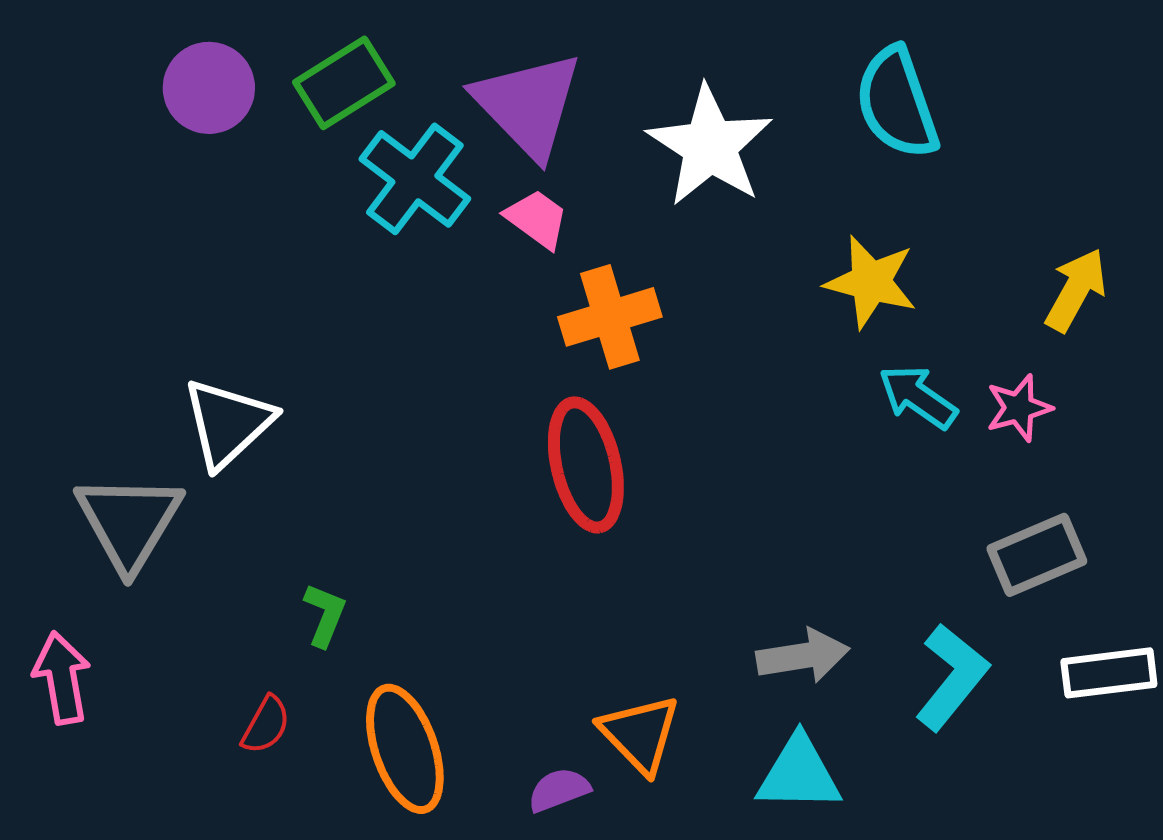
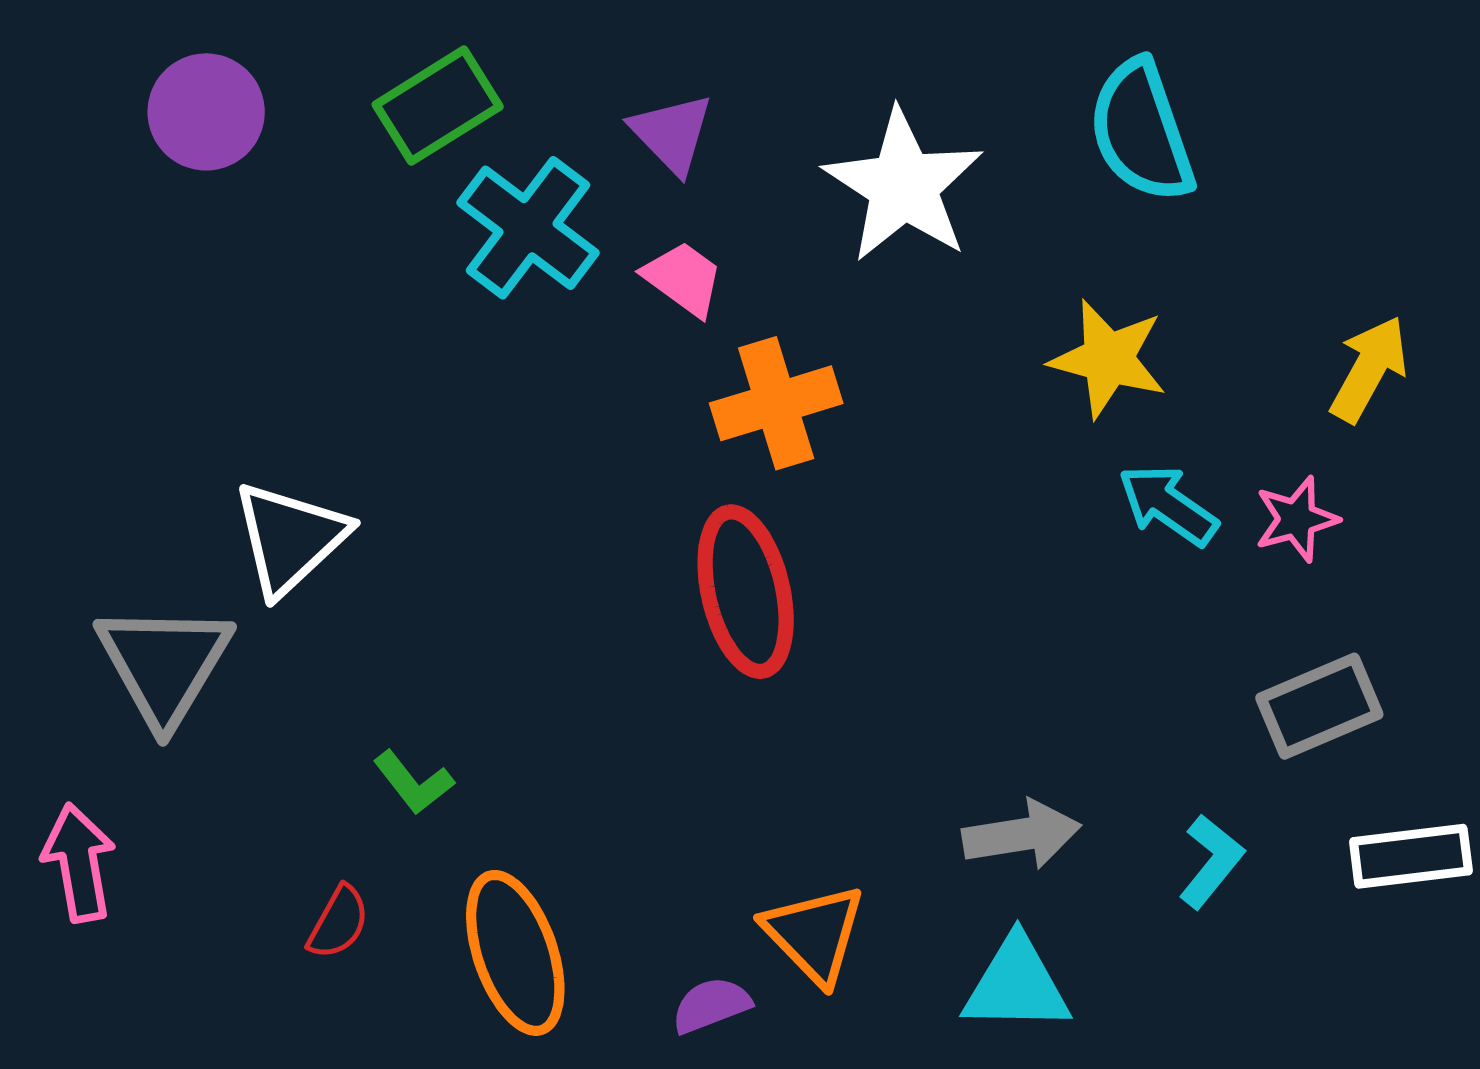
purple circle: (209, 88) -> (206, 112), moved
purple triangle: (528, 105) -> (672, 134), size x0.6
green L-shape: (325, 615) -> (414, 782), turned 120
cyan L-shape: (952, 677) -> (1211, 861), size x0.7

